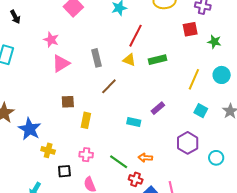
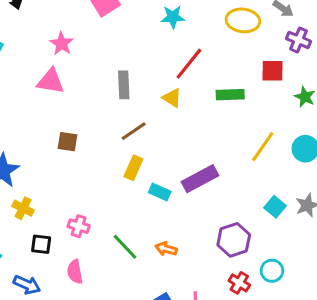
green rectangle: (157, 60) -> (230, 95), moved
pink triangle: (61, 63) -> (51, 81), moved, turned 30
purple rectangle: (158, 108) -> (200, 179), size x1.6
cyan square: (201, 111) -> (275, 207), moved
yellow rectangle: (86, 120) -> (133, 168), moved
red cross: (136, 179) -> (239, 283), moved

